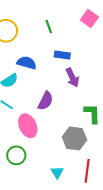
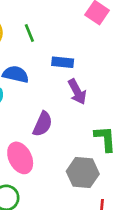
green line: (49, 27) -> (29, 33), moved

